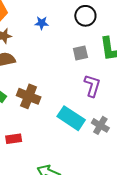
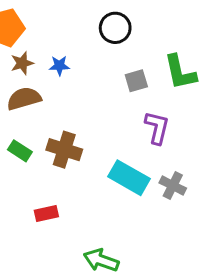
black circle: (85, 16) -> (115, 28), moved
blue star: (42, 23) -> (59, 66), moved

